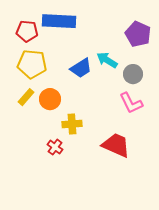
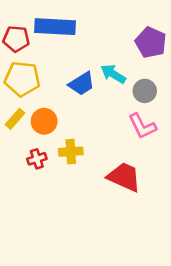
red cross: (55, 147) -> (37, 159), moved, turned 35

